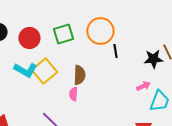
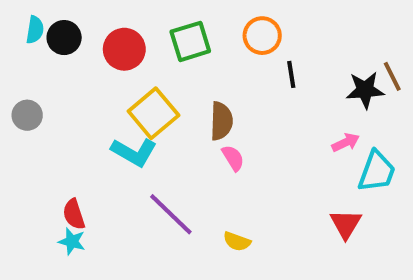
orange circle: (100, 31) -> (262, 36), size x0.7
cyan L-shape: (25, 70) -> (134, 152), moved
pink semicircle: (73, 94) -> (233, 158), moved, turned 144

